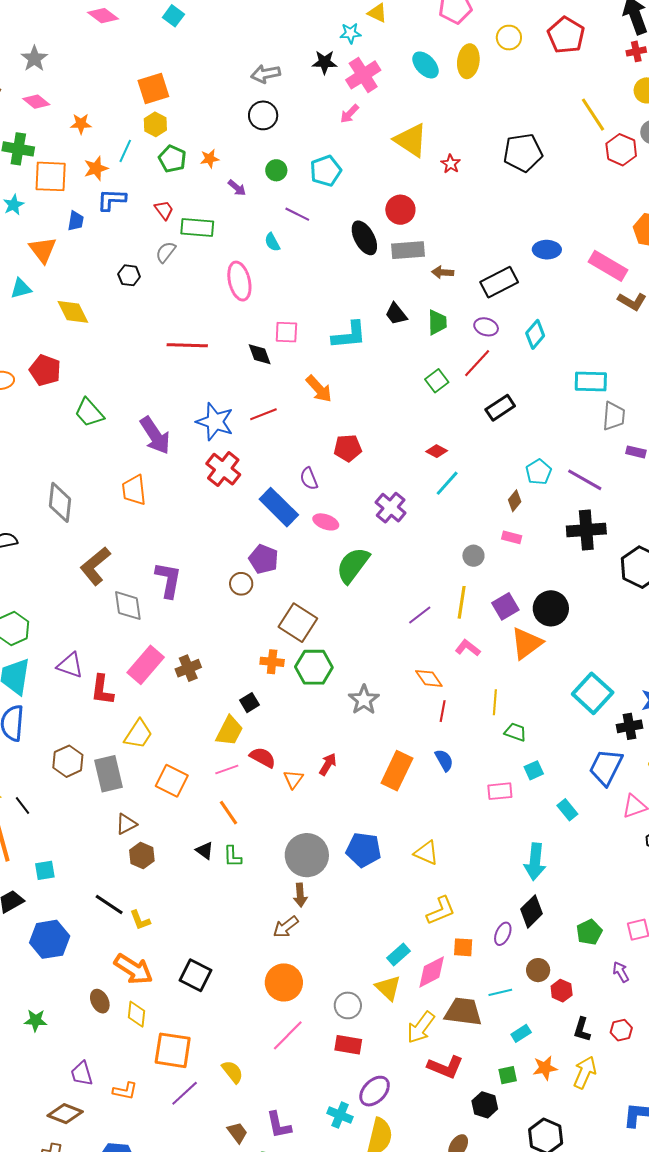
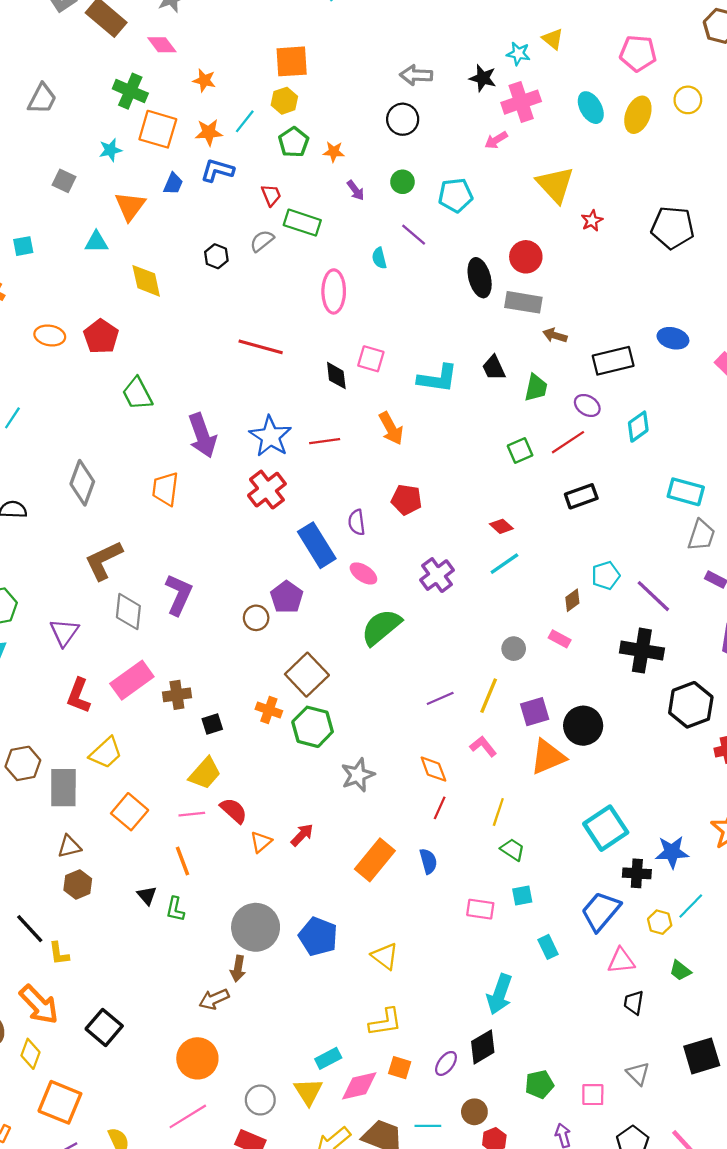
purple triangle: (70, 665) -> (64, 632), moved, turned 32
black square: (249, 703) -> (212, 724), moved

